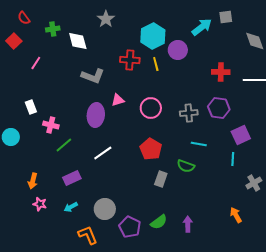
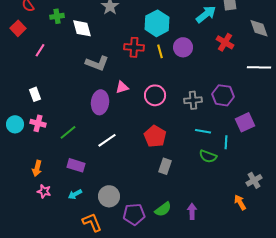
purple circle: (178, 50) -> (183, 47), moved
red cross: (221, 72) -> (225, 42), moved, turned 30
pink cross: (51, 125) -> (38, 123), moved
cyan line: (233, 159) -> (226, 142), moved
green semicircle: (186, 166) -> (208, 156), moved
purple rectangle: (72, 178) -> (76, 165), turned 42
gray cross: (254, 183) -> (254, 180), moved
purple pentagon: (130, 227) -> (134, 214), turned -30

